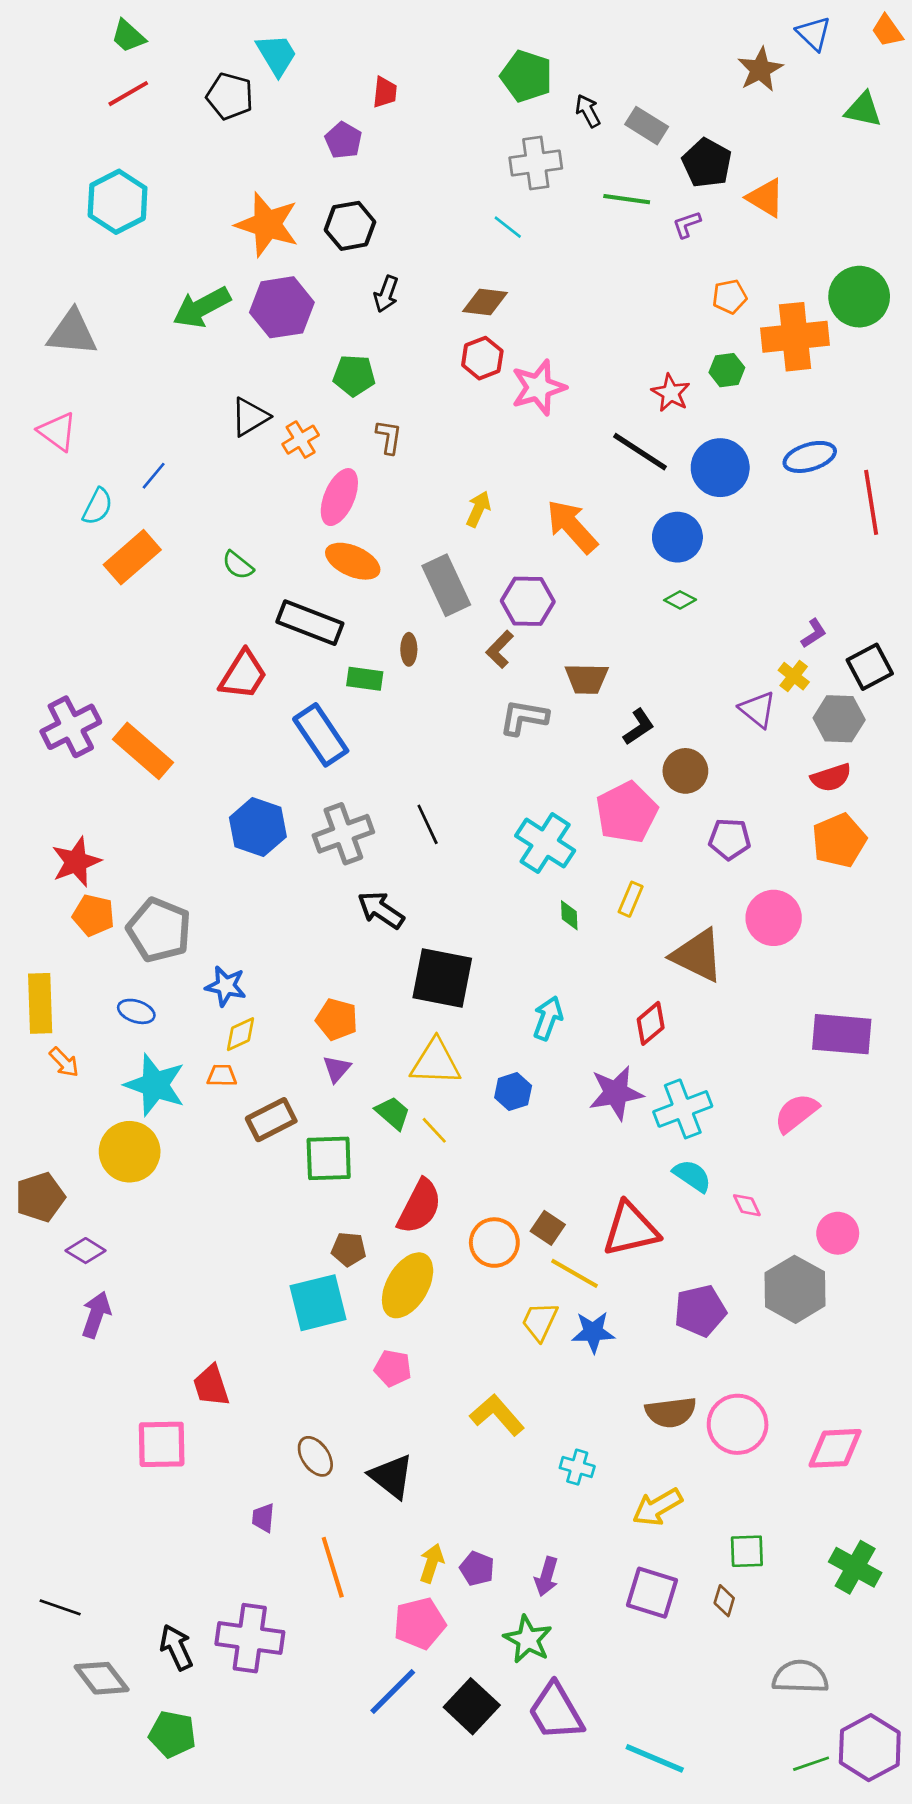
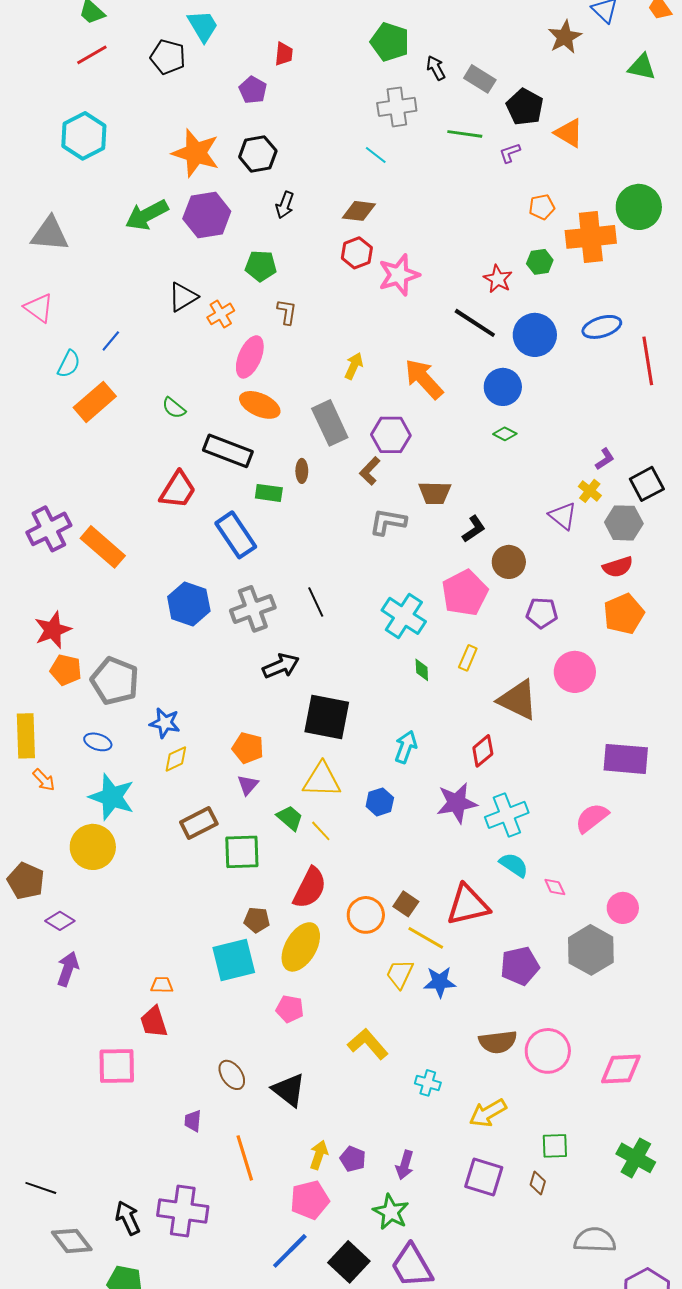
black arrow: (381, 910) -> (281, 666), turned 123
orange trapezoid: (222, 1076) -> (162, 985), moved
brown pentagon: (40, 1197) -> (26, 881), turned -30

